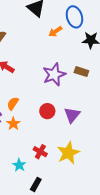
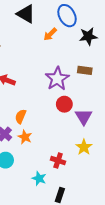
red circle: (47, 111) -> (64, 104), moved
yellow star: (68, 153) -> (84, 147), moved, size x0.7

